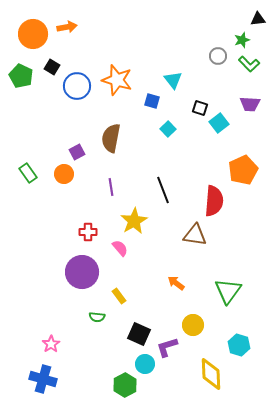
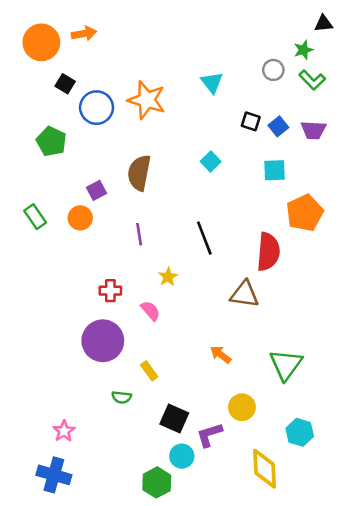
green pentagon: (21, 76) -> (51, 141), moved
cyan triangle: (173, 80) -> (212, 82), moved
blue square: (152, 101) -> (278, 126), moved, turned 35
black square: (200, 108) -> (251, 121), moved
cyan square: (219, 123) -> (275, 170), moved, turned 36
yellow star: (134, 221) -> (168, 277), size x0.6

